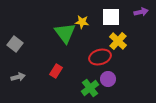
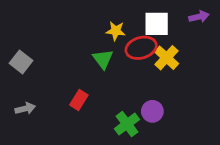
green triangle: (65, 33) -> (103, 59), moved, size x0.7
red ellipse: (100, 57) -> (141, 48), moved

